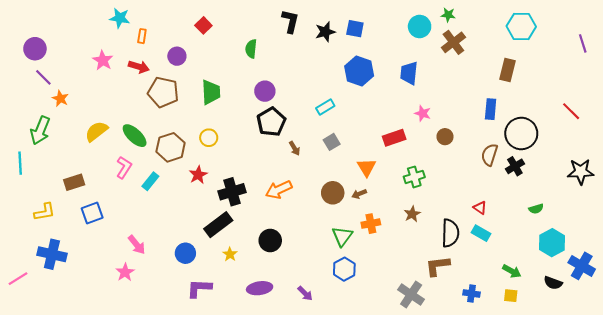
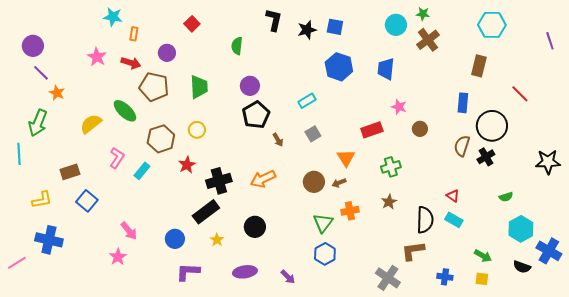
red line: (571, 111) -> (520, 94), moved
green ellipse: (135, 136) -> (125, 111), moved
blue square: (92, 213) -> (87, 201), turned -30

